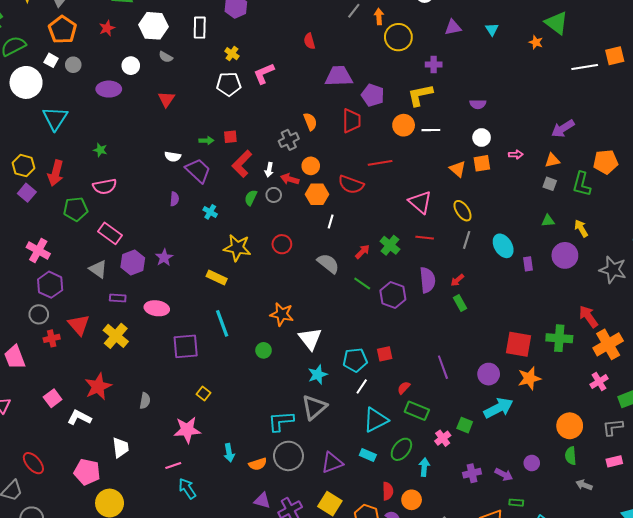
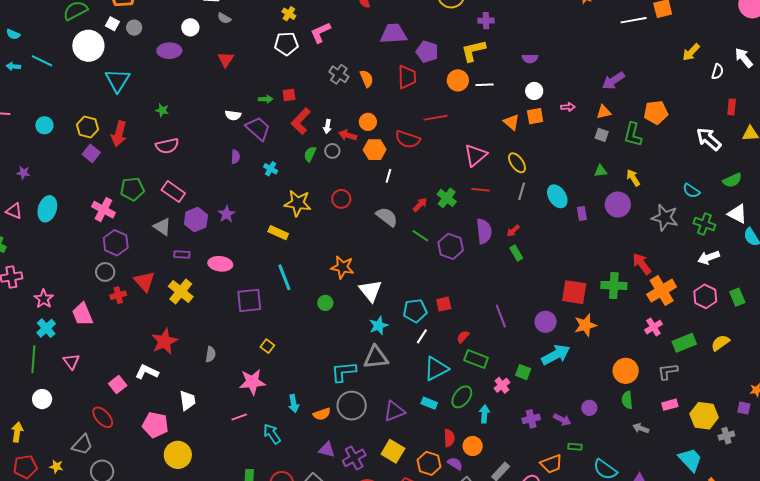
gray cross: (289, 140) -> (339, 74), moved, turned -30
pink triangle: (420, 202) -> (475, 155), turned 40
green pentagon: (76, 209) -> (132, 189), moved
pink square: (53, 398) -> (118, 384), moved
gray triangle: (314, 407) -> (376, 357), turned 36
cyan arrow: (187, 489) -> (272, 434), moved

